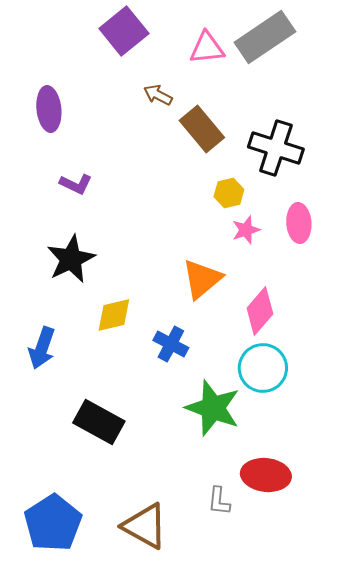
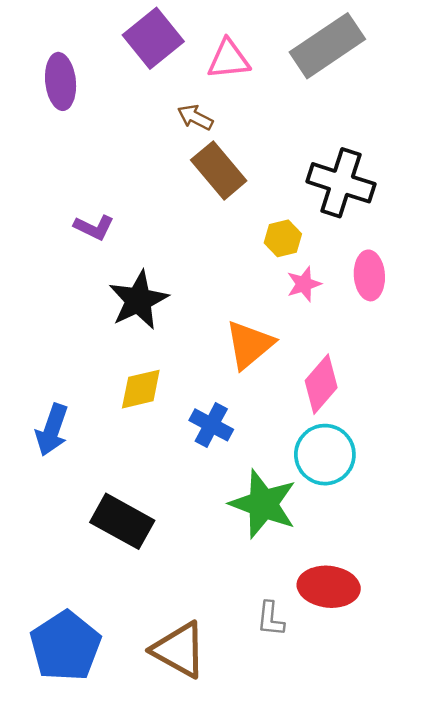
pink triangle: (207, 48) -> (229, 59), moved
purple ellipse: (49, 109) -> (61, 81), moved
brown rectangle: (202, 129) -> (219, 170), moved
black star: (71, 259) -> (138, 300), moved

